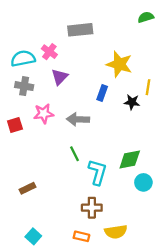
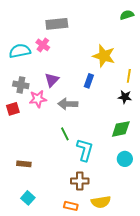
gray rectangle: (80, 30) -> (57, 24), moved
purple triangle: (60, 77) -> (52, 80), moved
gray cross: (24, 86) -> (21, 85), moved
black star: (132, 102) -> (125, 97), moved
green diamond: (130, 159) -> (121, 129), moved
brown rectangle: (28, 188) -> (24, 164), turned 32
cyan square: (33, 236) -> (28, 198), moved

